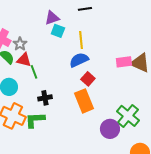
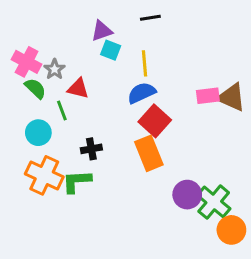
red triangle: (24, 60) -> (78, 88), moved
green line: (34, 72) -> (62, 111), moved
red square: (88, 79) -> (155, 121), size x1.5
green cross: (128, 116) -> (214, 202), moved

